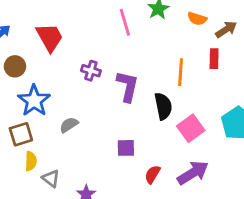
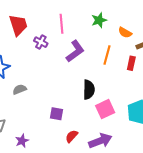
pink line: (125, 22) -> (62, 24), moved
purple cross: (91, 71) -> (41, 42), moved
orange line: (181, 72) -> (107, 55), moved
purple L-shape: (128, 86) -> (75, 51), moved, turned 30

